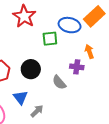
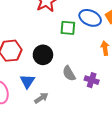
purple cross: (77, 67) -> (92, 80), moved

